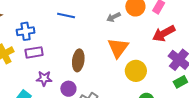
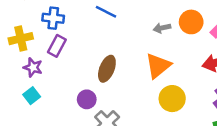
purple rectangle: (34, 52) -> (57, 46), turned -66
purple star: (44, 78) -> (33, 67), moved

